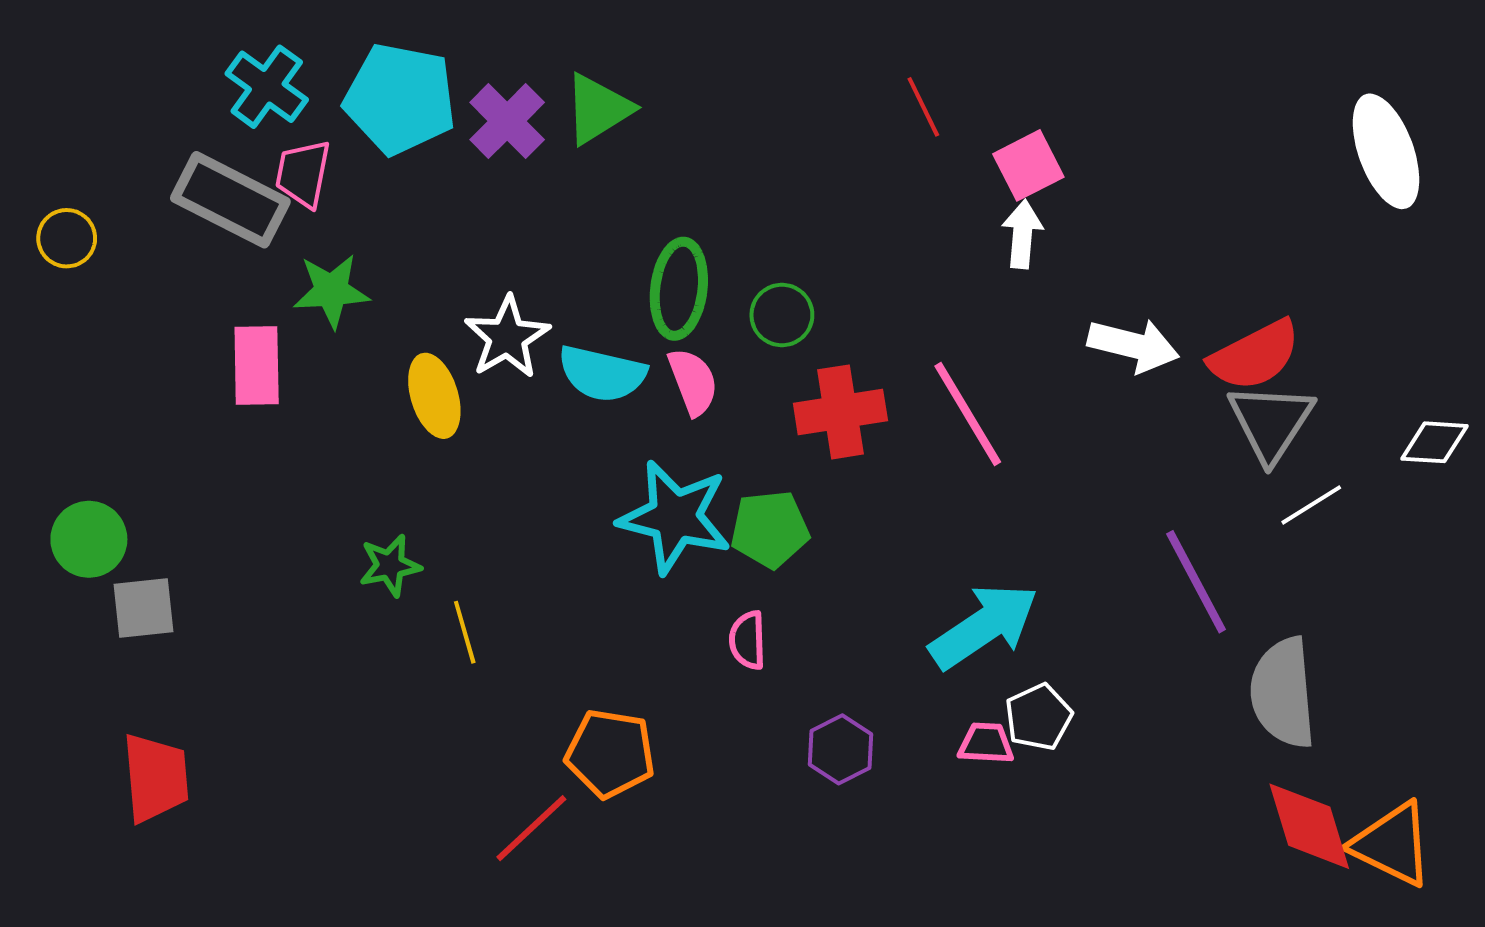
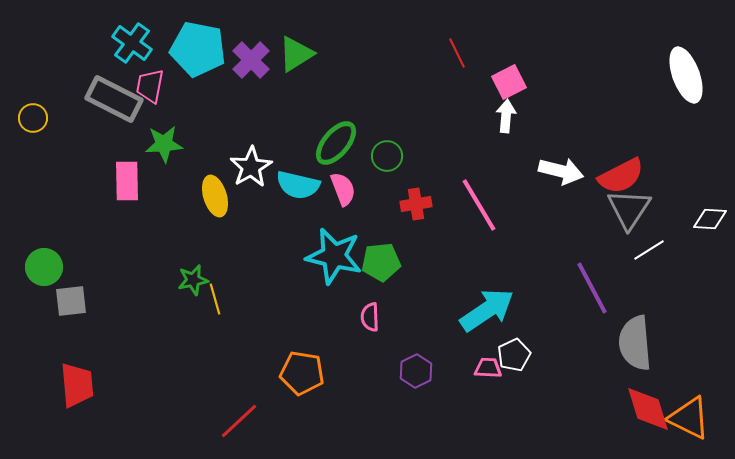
green ellipse: (679, 289) -> (336, 143), turned 33
red cross: (840, 412) -> (416, 204), size x0.7
yellow line: (465, 632) -> (215, 299), moved
red line: (531, 828) -> (239, 421), moved

